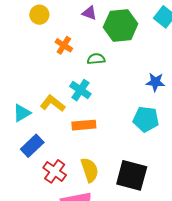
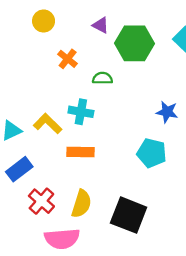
cyan cross: (80, 90) -> (81, 112), turned -30
yellow semicircle: (90, 170) -> (81, 204), turned 30

